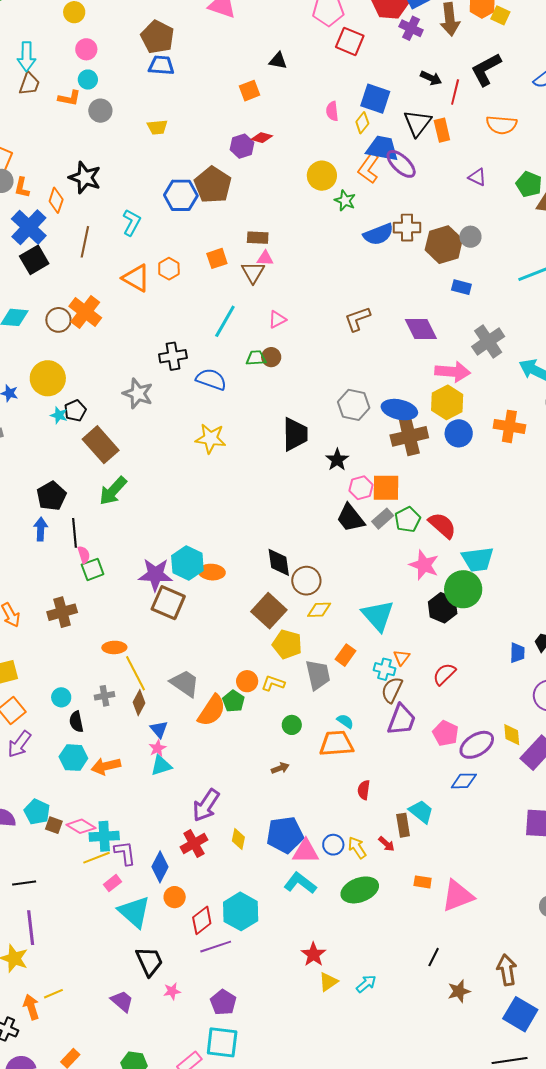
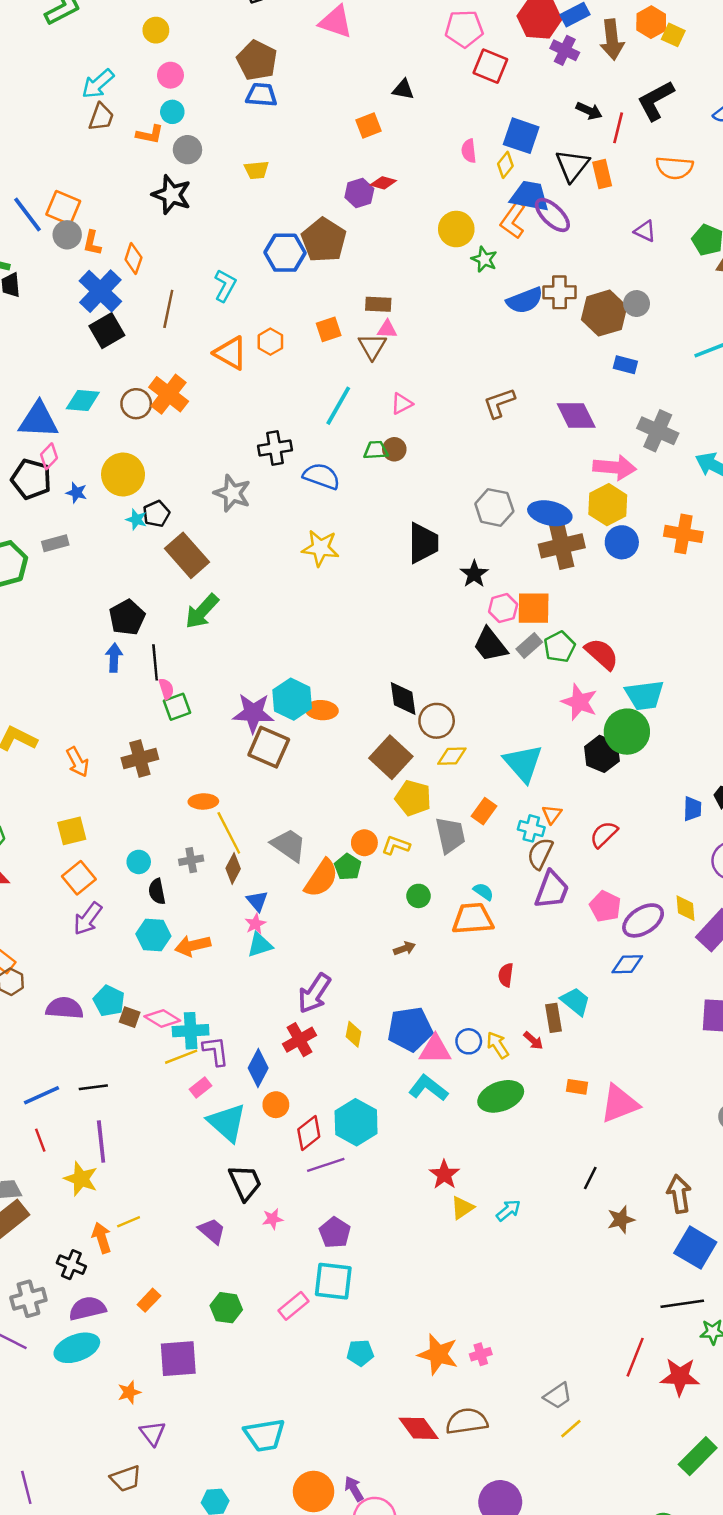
cyan arrow: (27, 57) -> (98, 84), turned 48
black star: (85, 178) -> (172, 195), moved
gray cross: (488, 341) -> (658, 431), turned -32

